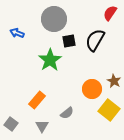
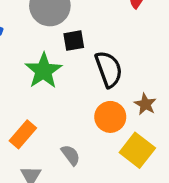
black semicircle: (95, 40) -> (109, 69), moved, turned 130
gray semicircle: (67, 113) -> (71, 155), turned -88

